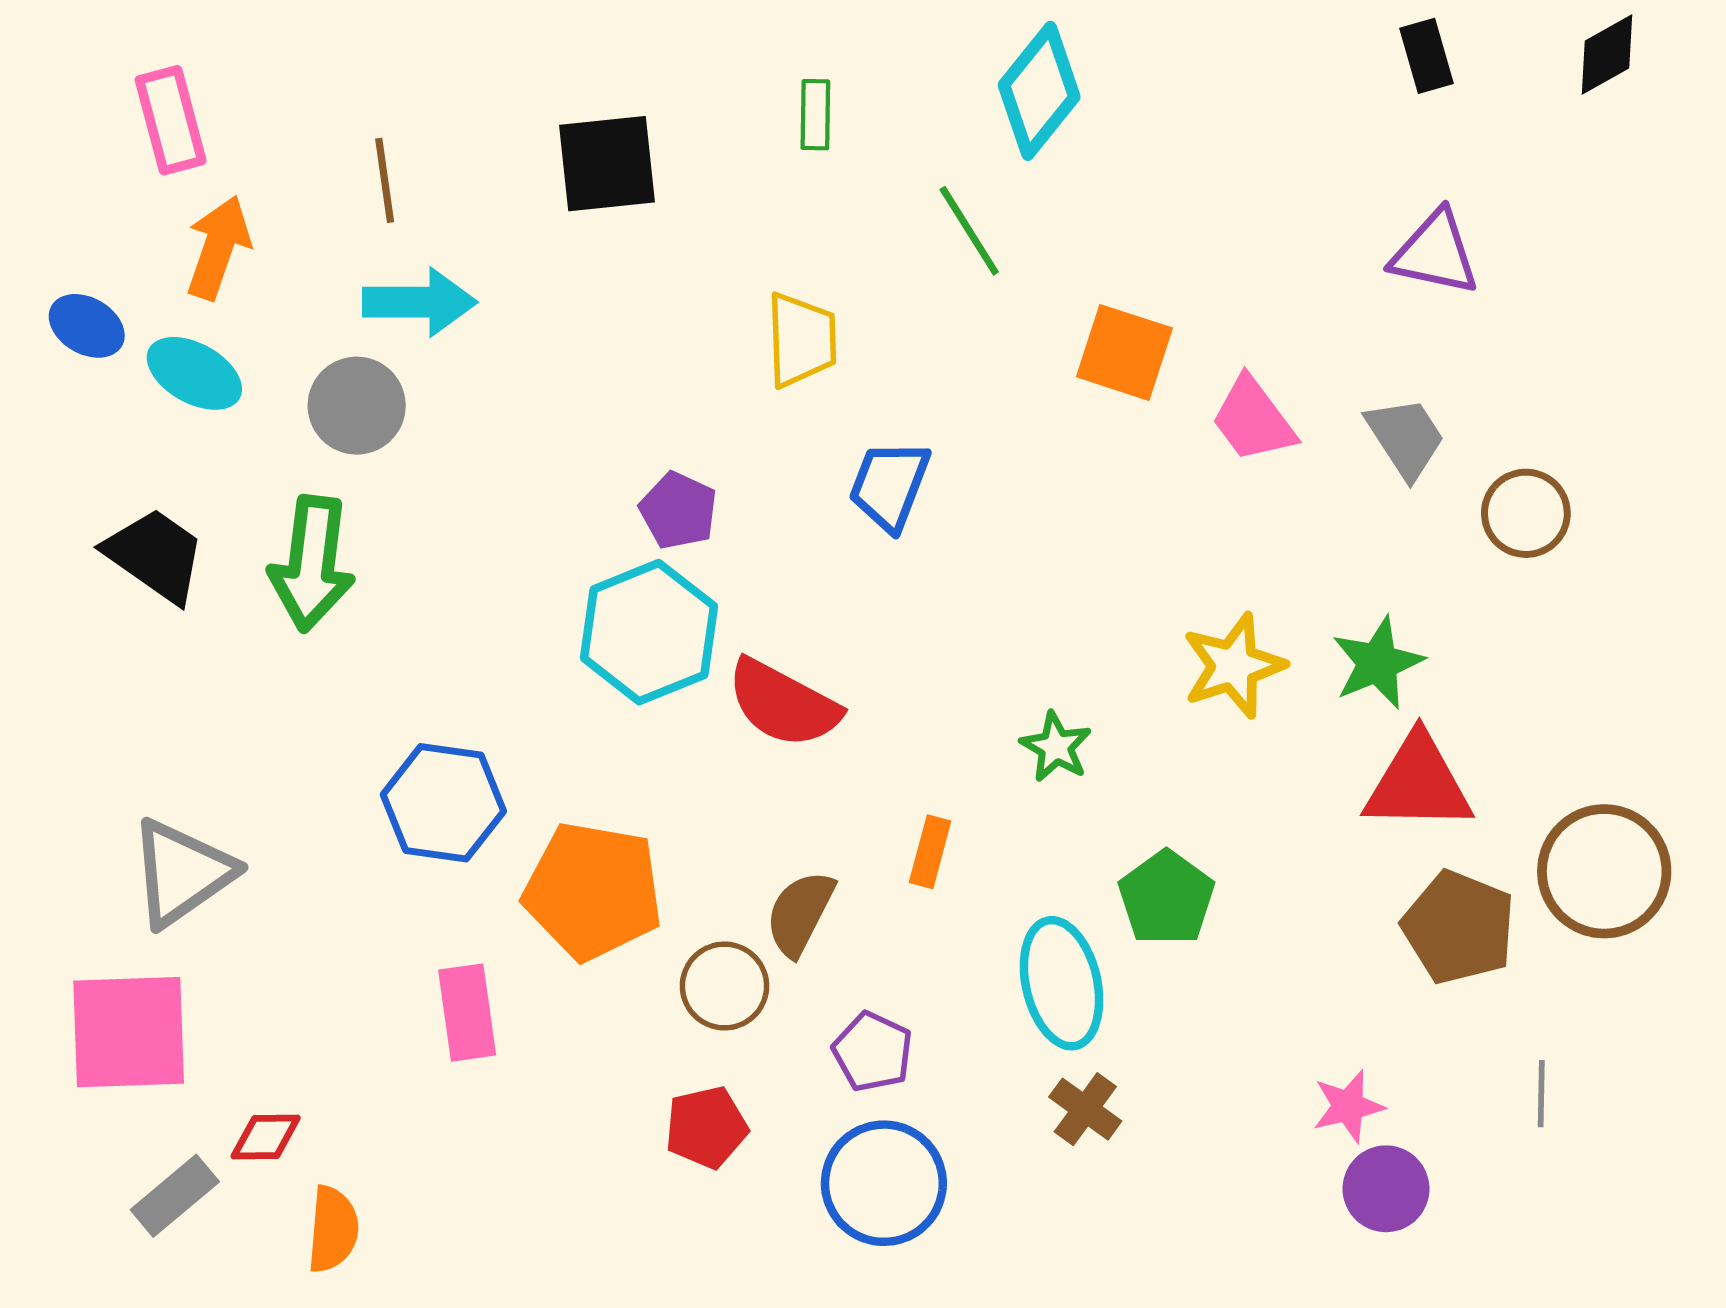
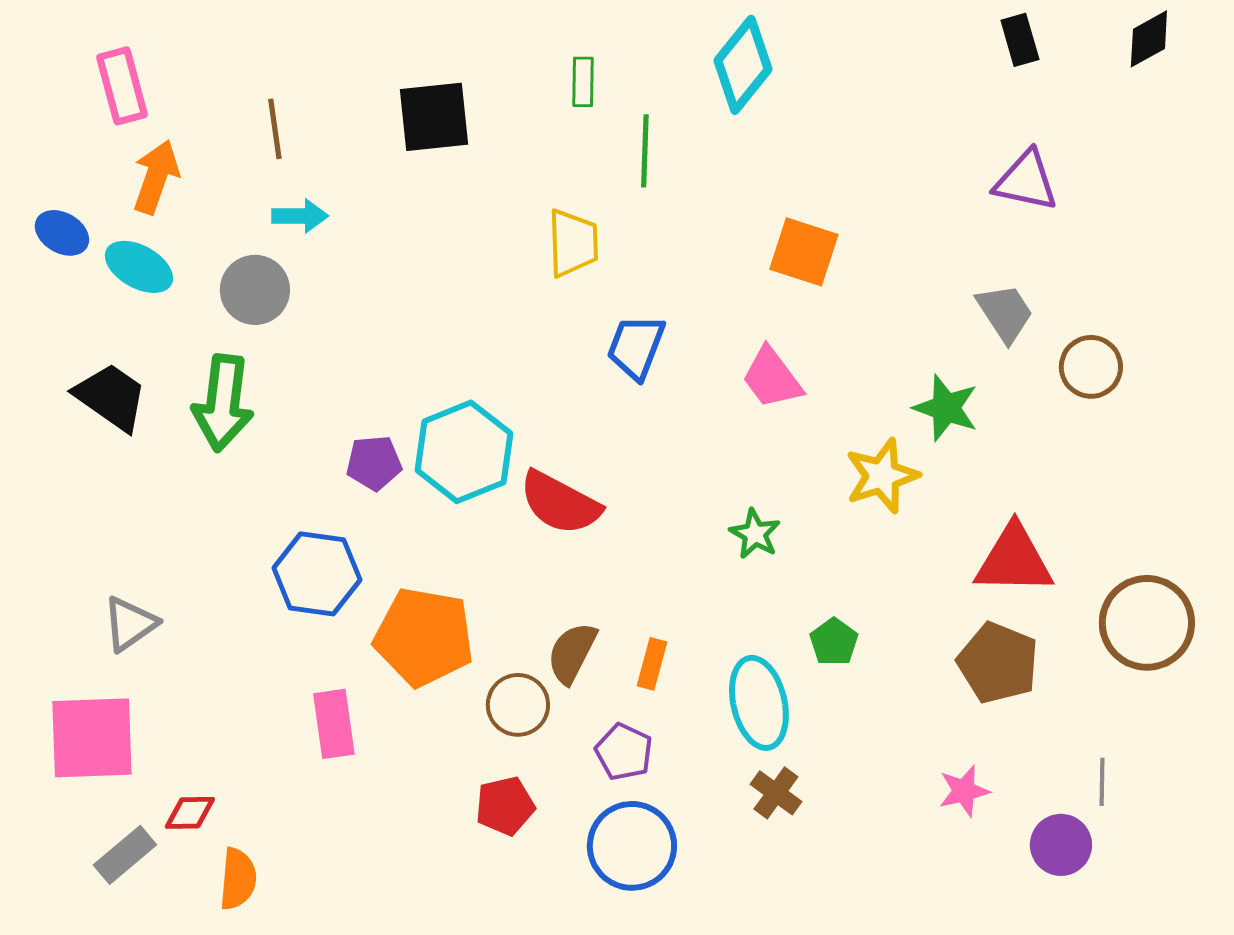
green line: (969, 231) -> (645, 151), moved, turned 34
cyan arrow: (420, 302) -> (300, 216), size x0.7
pink trapezoid: (1253, 420) -> (772, 378), moved
purple pentagon: (678, 510) -> (374, 463), moved, turned -30
green star: (1378, 663) -> (946, 408), moved, turned -30
orange rectangle: (930, 852) -> (652, 664), moved
gray triangle: (182, 873) -> (130, 624), size x0.7
green pentagon: (1166, 898) -> (834, 642), size x0.7
brown pentagon: (1459, 927) -> (998, 663), moved
purple circle: (1386, 1189) -> (1061, 845), moved

